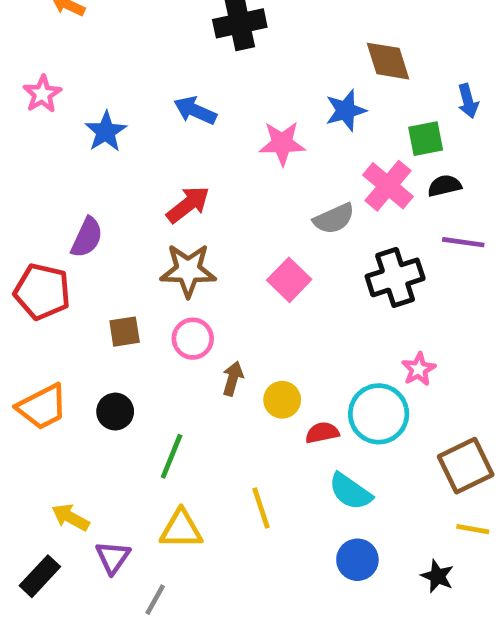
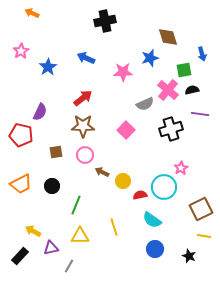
brown arrow: (233, 379) -> (102, 172), turned -80
purple triangle: (113, 557) -> (51, 248), turned 42

